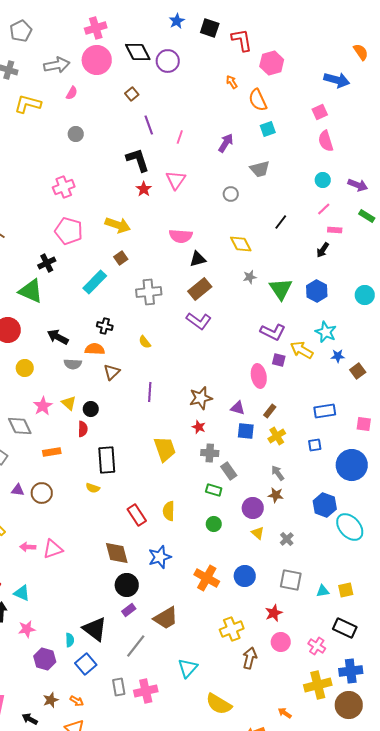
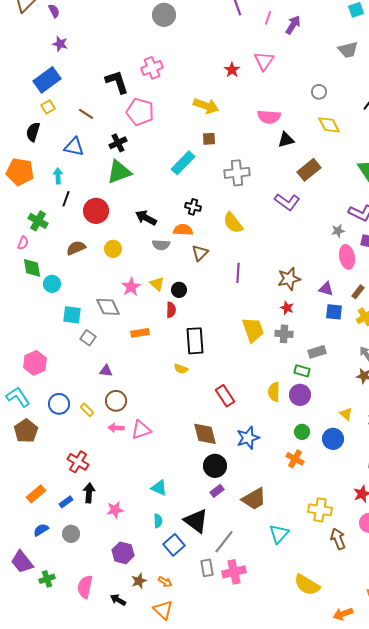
gray circle: (76, 134) -> (164, 15), size x1.5
purple arrow: (226, 143) -> (293, 25), moved
black L-shape: (138, 160) -> (117, 82), moved
gray circle: (231, 194) -> (319, 92), moved
pink pentagon: (69, 231) -> (140, 112), moved
brown square: (121, 258) -> (209, 139), turned 32
black cross: (47, 263) -> (118, 143), moved
gray star: (250, 277) -> (338, 231), moved
brown rectangle: (200, 289) -> (309, 170), moved
green triangle: (31, 291) -> (119, 172), turned -44
yellow semicircle: (145, 342) -> (233, 223), size x1.6
gray cross: (210, 453) -> (284, 334), moved
gray rectangle: (229, 471) -> (317, 352), turned -72
brown circle: (42, 493) -> (116, 401), moved
purple circle: (253, 508) -> (300, 395), moved
yellow semicircle: (169, 511) -> (274, 392), moved
green circle: (214, 524) -> (302, 432), moved
blue circle: (245, 576) -> (333, 439), moved
orange cross: (207, 578) -> (295, 459), size x0.7
cyan triangle: (22, 593) -> (159, 488), moved
black triangle: (95, 629) -> (196, 521), moved
yellow cross: (232, 629) -> (320, 510), turned 30
gray line: (136, 646) -> (224, 542), moved
brown arrow: (250, 658) -> (338, 539), turned -35
purple hexagon: (45, 659) -> (123, 553), moved
cyan triangle: (188, 668) -> (279, 534), moved

